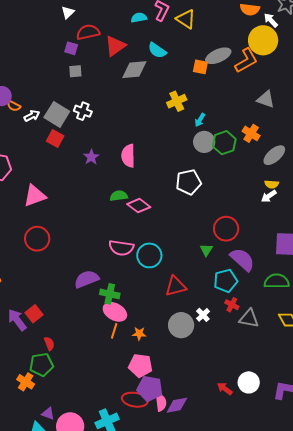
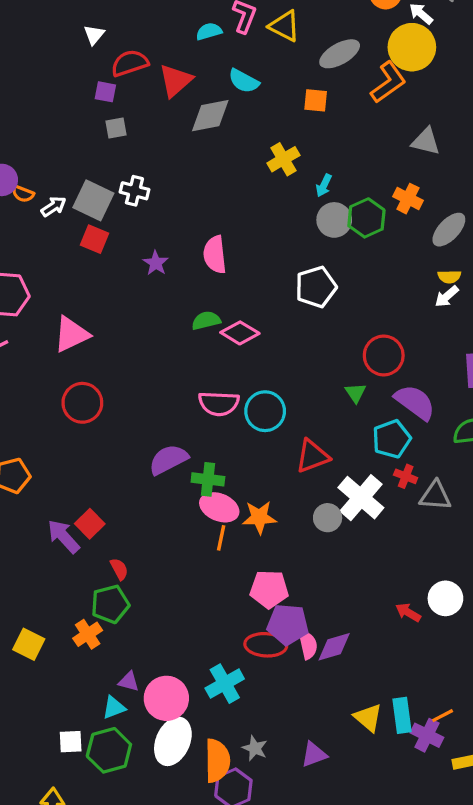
gray ellipse: (218, 56) -> (340, 54), moved
white cross: (203, 315) -> (361, 498), size x2.0
gray circle: (181, 325) -> (328, 518), size x0.7
orange star: (139, 334) -> (259, 517), moved, size x1.5
orange cross: (26, 382) -> (88, 634), turned 30

